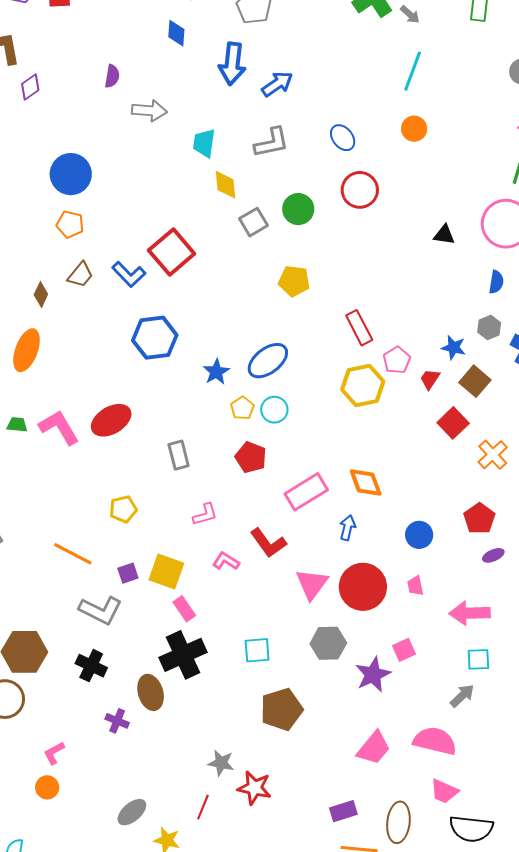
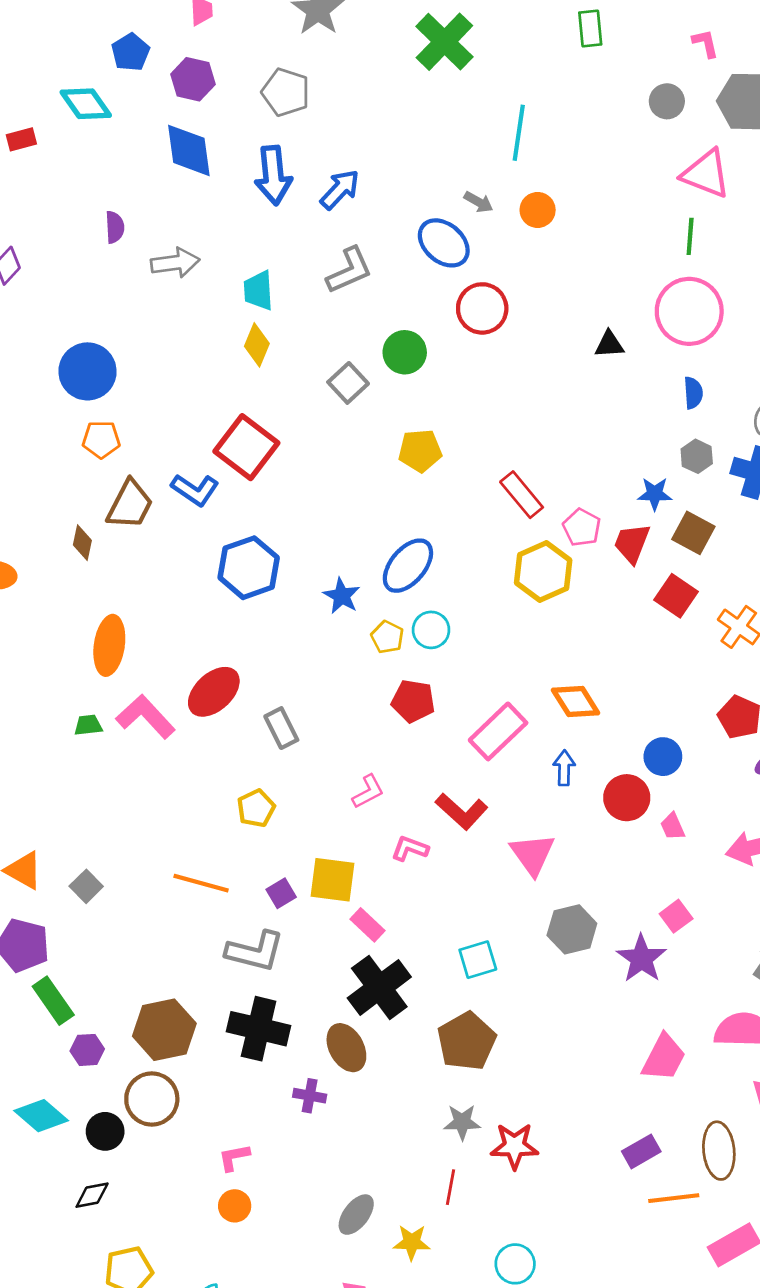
gray arrow: (410, 14) -> (478, 202), moved
blue diamond: (176, 33) -> (189, 150), size x1.6
blue ellipse: (343, 138) -> (444, 243), size x1.4
yellow diamond: (226, 185) -> (257, 345), moved, turned 40
brown trapezoid: (80, 275) -> (130, 505), size x1.4
orange ellipse: (27, 350) -> (109, 645), moved
red trapezoid: (430, 379) -> (632, 543), size x1.4
gray rectangle: (179, 455) -> (281, 728), moved
red circle: (363, 587) -> (627, 798), moved, size x0.7
black cross: (91, 666) -> (259, 1029), size x1.4
brown pentagon: (281, 709) -> (467, 1041), moved
pink L-shape: (54, 753) -> (234, 1157), turned 30

